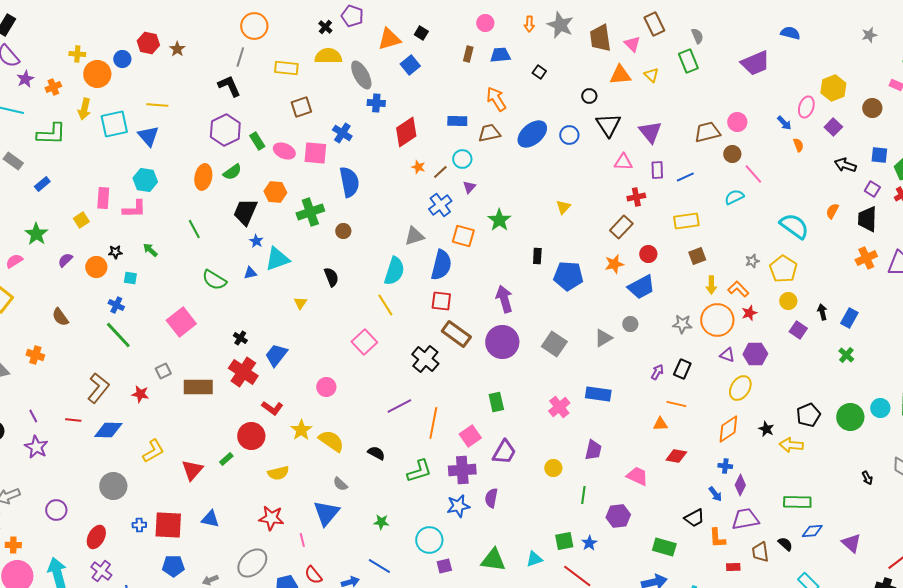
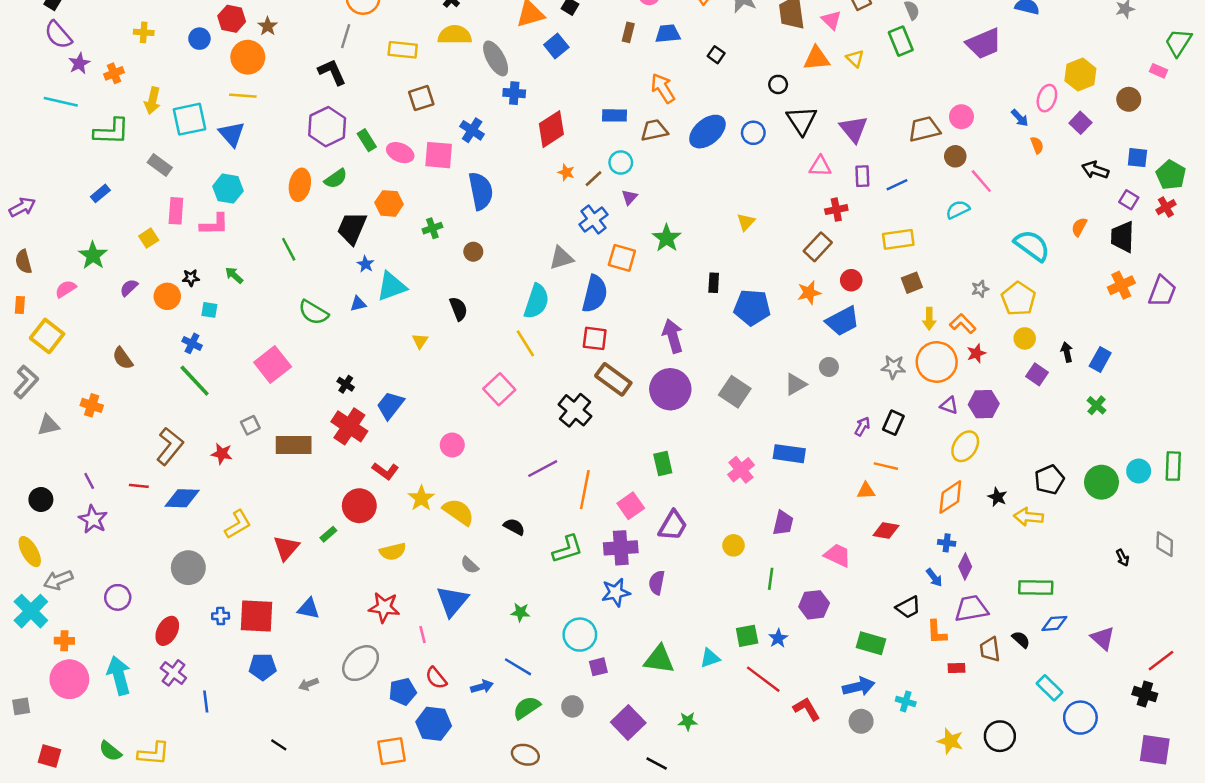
orange circle: (97, 74) -> (248, 57), moved
gray rectangle: (13, 161) -> (160, 165), moved
green cross: (310, 212) -> (432, 228), size x0.6

